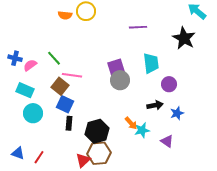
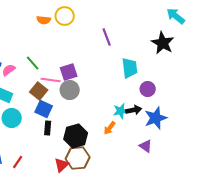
purple line: (138, 27) -> (107, 37), moved, turned 72
purple square: (116, 67) -> (69, 72), moved
gray circle: (120, 80) -> (70, 90), moved
blue star: (177, 113) -> (156, 118), size x1.6
orange arrow: (131, 123) -> (110, 128), turned 80
cyan star: (142, 130) -> (121, 111), moved

